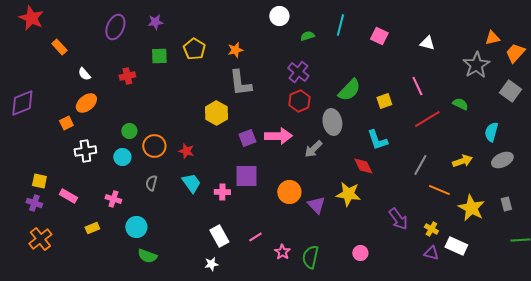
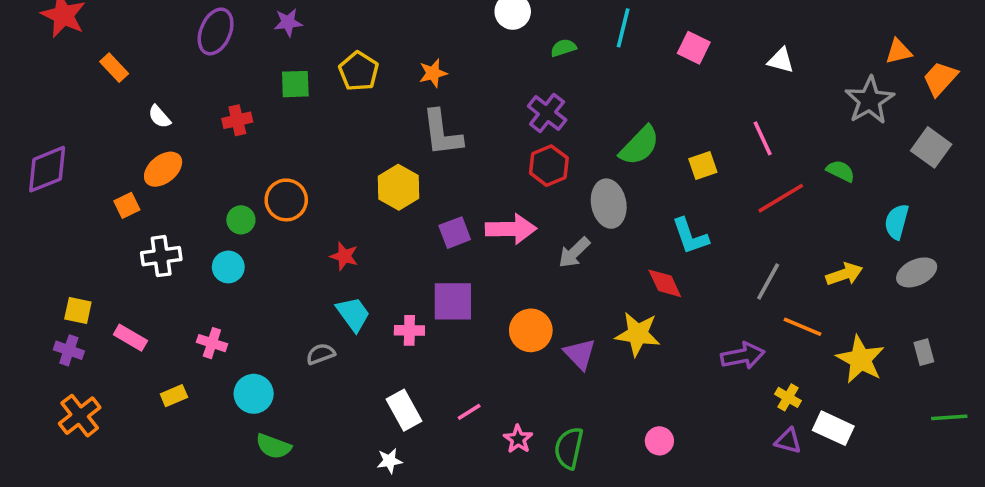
orange circle: (154, 146) -> (286, 200), moved
gray semicircle: (151, 183) -> (321, 354), moved, turned 56
purple arrow: (398, 219) -> (743, 356), moved, turned -65

